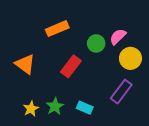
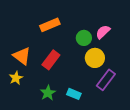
yellow circle: (130, 58) -> (95, 58), moved
red rectangle: (71, 66) -> (51, 60), moved
yellow star: (31, 109) -> (16, 78), moved

